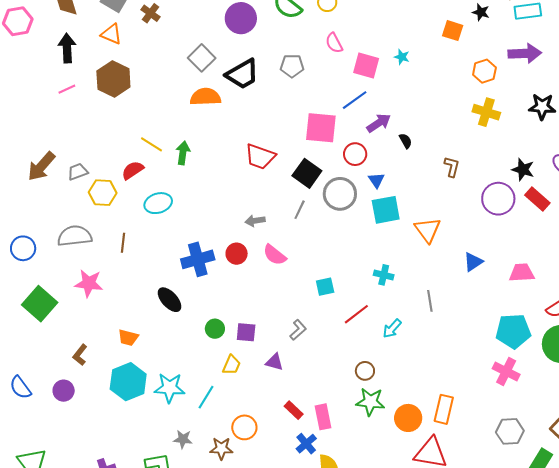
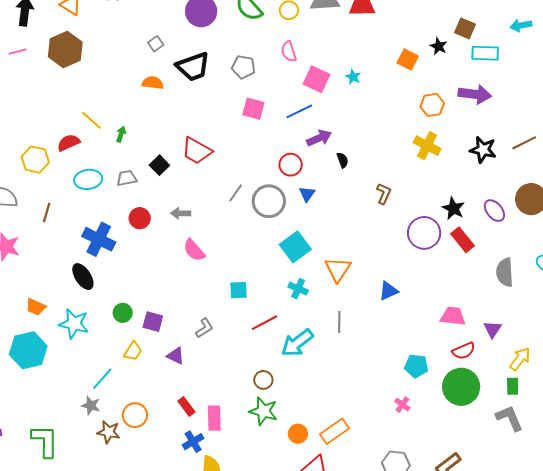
gray square: (202, 58) -> (156, 44), size x0.6
orange semicircle: (205, 97) -> (153, 83), size x0.7
pink square: (321, 128) -> (253, 109), moved, size x0.7
green arrow: (183, 153) -> (121, 134), size x0.7
gray trapezoid: (78, 172) -> (127, 178), moved
black square: (307, 173) -> (159, 165), moved, size x0.7
gray line: (300, 210) -> (236, 193), moved
cyan square: (386, 210) -> (295, 247), moved, turned -36
orange triangle: (428, 230) -> (338, 269), moved
red circle: (237, 254) -> (140, 218), moved
blue cross: (198, 259) -> (99, 239), moved, turned 32
pink trapezoid: (522, 273) -> (453, 316), moved
cyan arrow: (392, 329) -> (297, 343), size x1.6
cyan pentagon: (513, 331) -> (416, 366), size x0.7
pink cross: (506, 371) -> (402, 405), size x0.6
cyan star: (170, 388) -> (74, 324), moved
orange rectangle: (444, 409) -> (335, 431), turned 32
orange circle: (408, 418) -> (298, 434), size x0.7
gray star: (183, 439) -> (91, 406), moved

